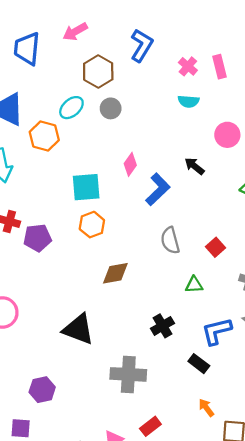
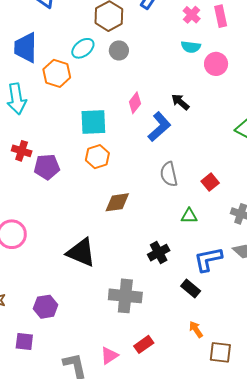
pink circle: (227, 135) -> (216, 64), moved
black arrow: (194, 166) -> (180, 102), moved

